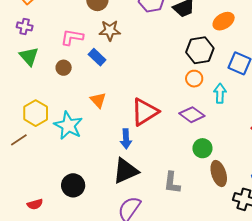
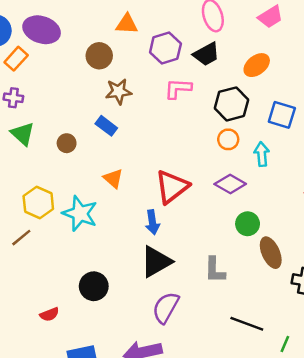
pink L-shape: (72, 37) -> (178, 89), moved

